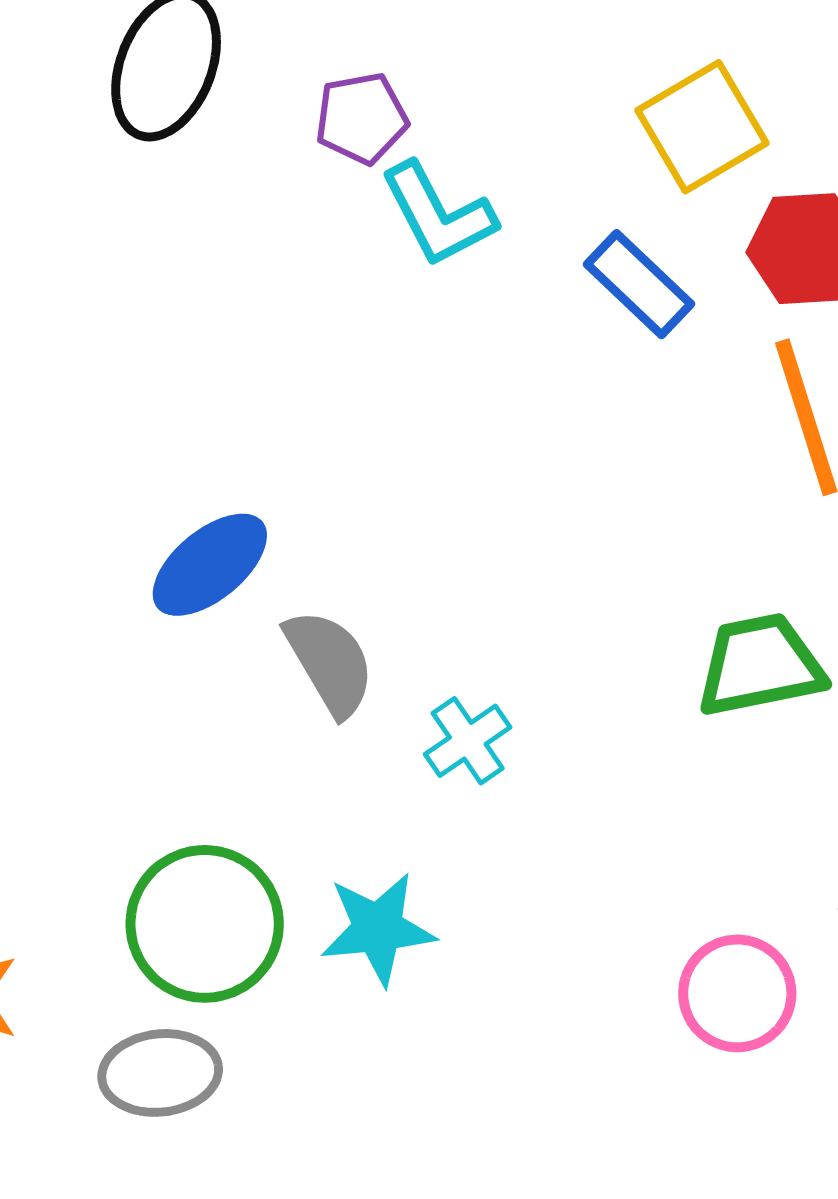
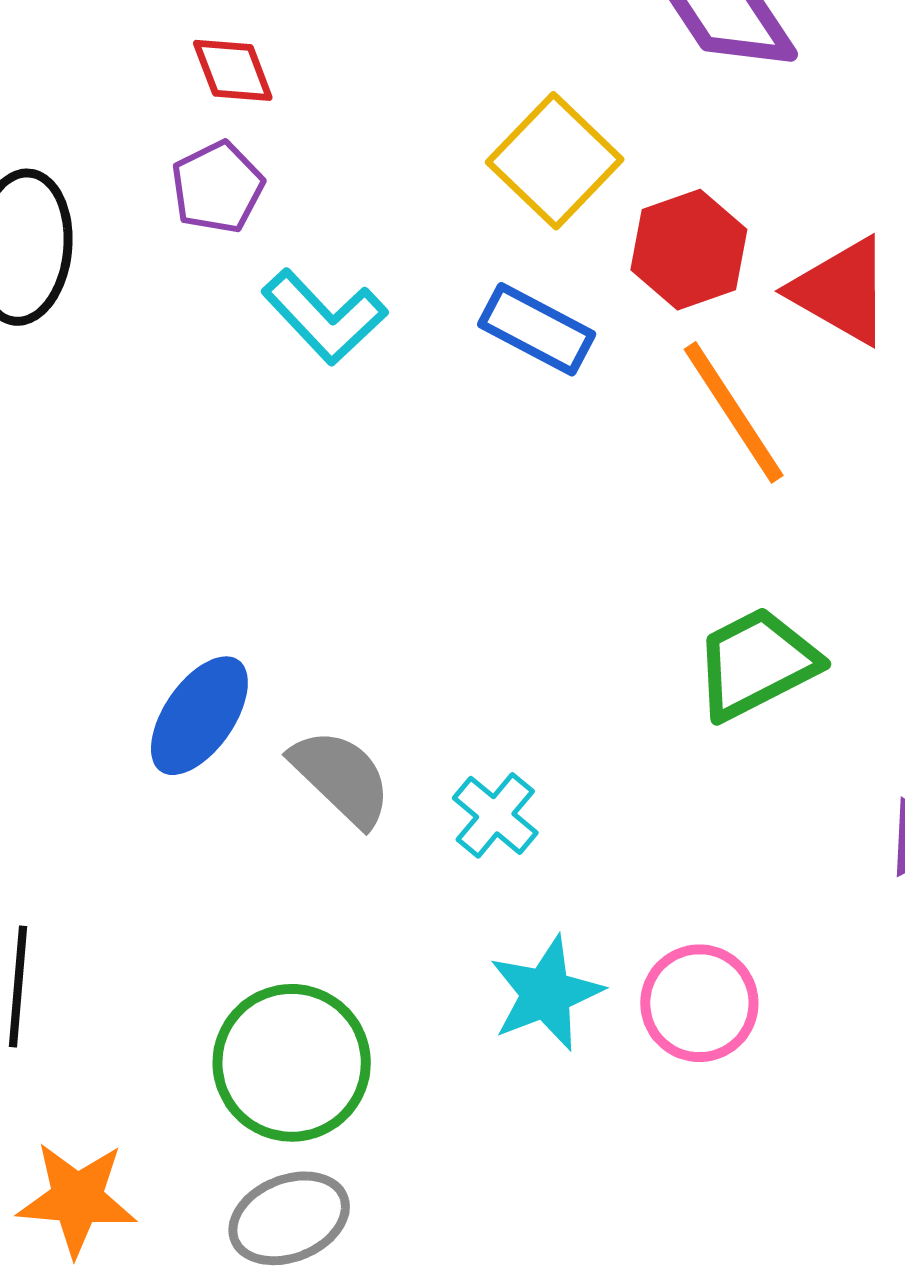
purple pentagon: (361, 118) -> (217, 187), moved
cyan star: (378, 929) -> (546, 993), moved
pink circle: (737, 993) -> (699, 1003), moved

